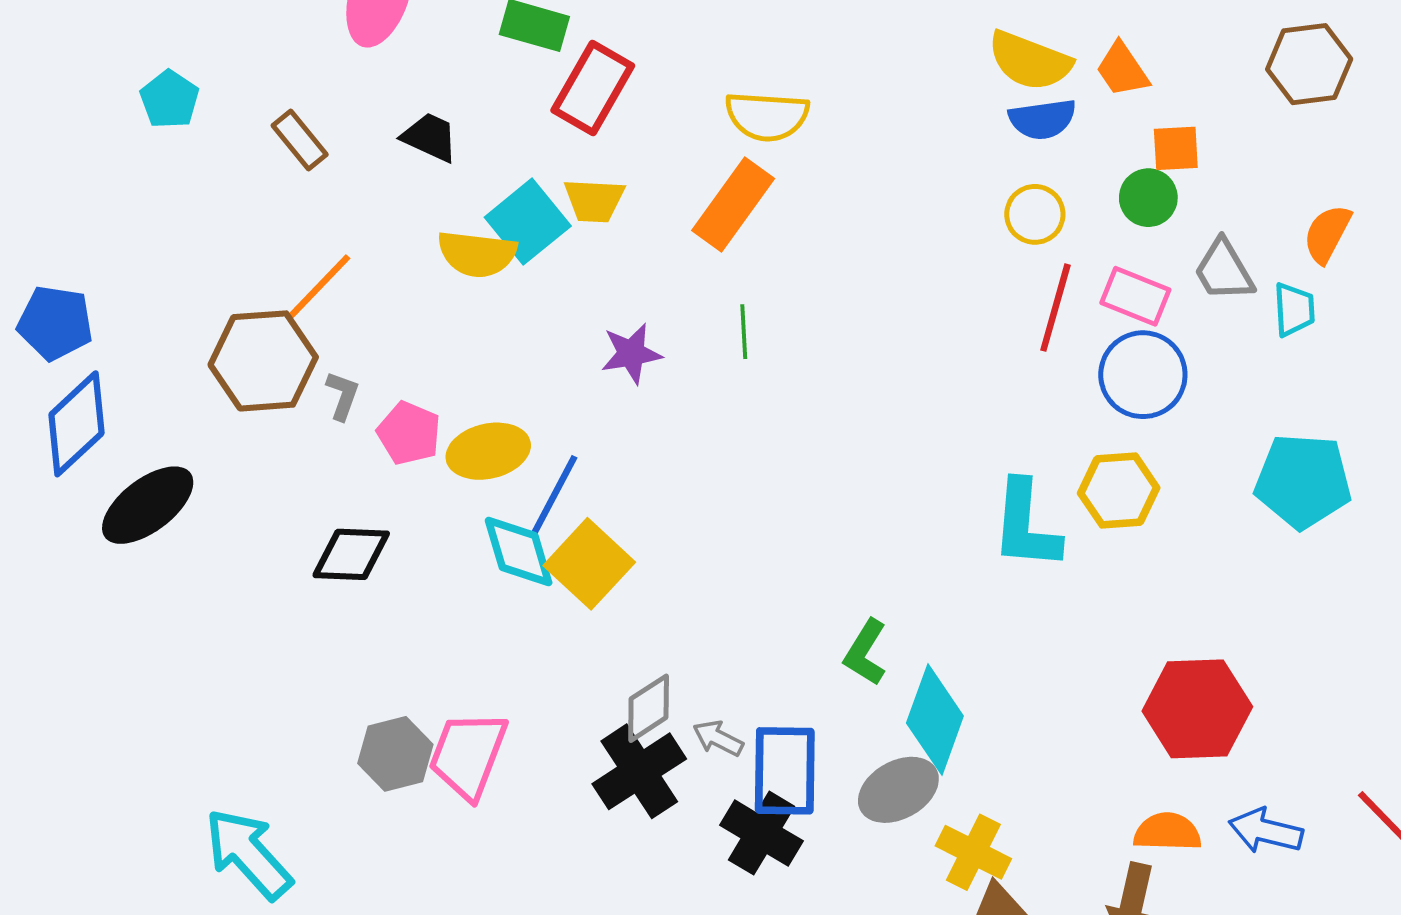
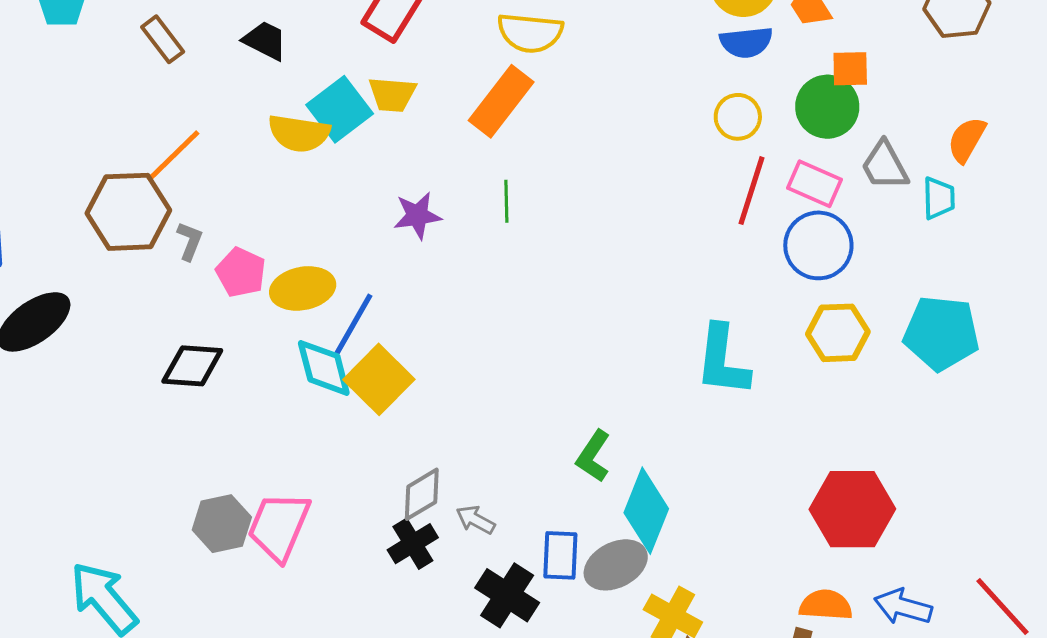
green circle: (1148, 198) -> (827, 107), size x1.4
yellow hexagon: (1119, 490) -> (838, 333), moved
black cross: (639, 771) -> (413, 544), size x0.7
blue rectangle: (785, 771) -> (560, 555), moved, size x0.7

